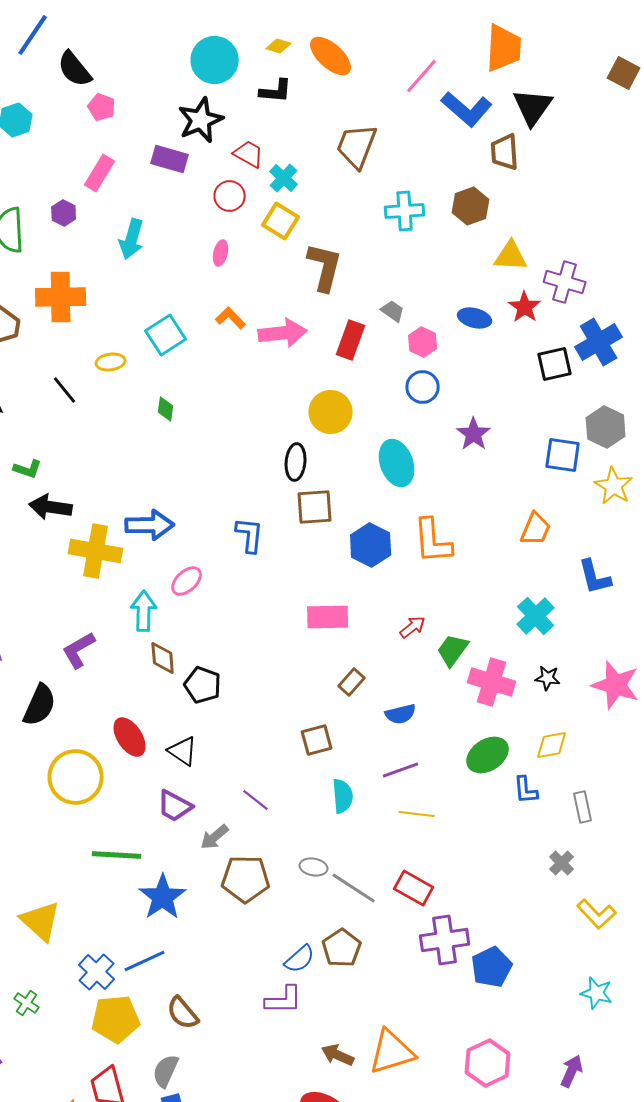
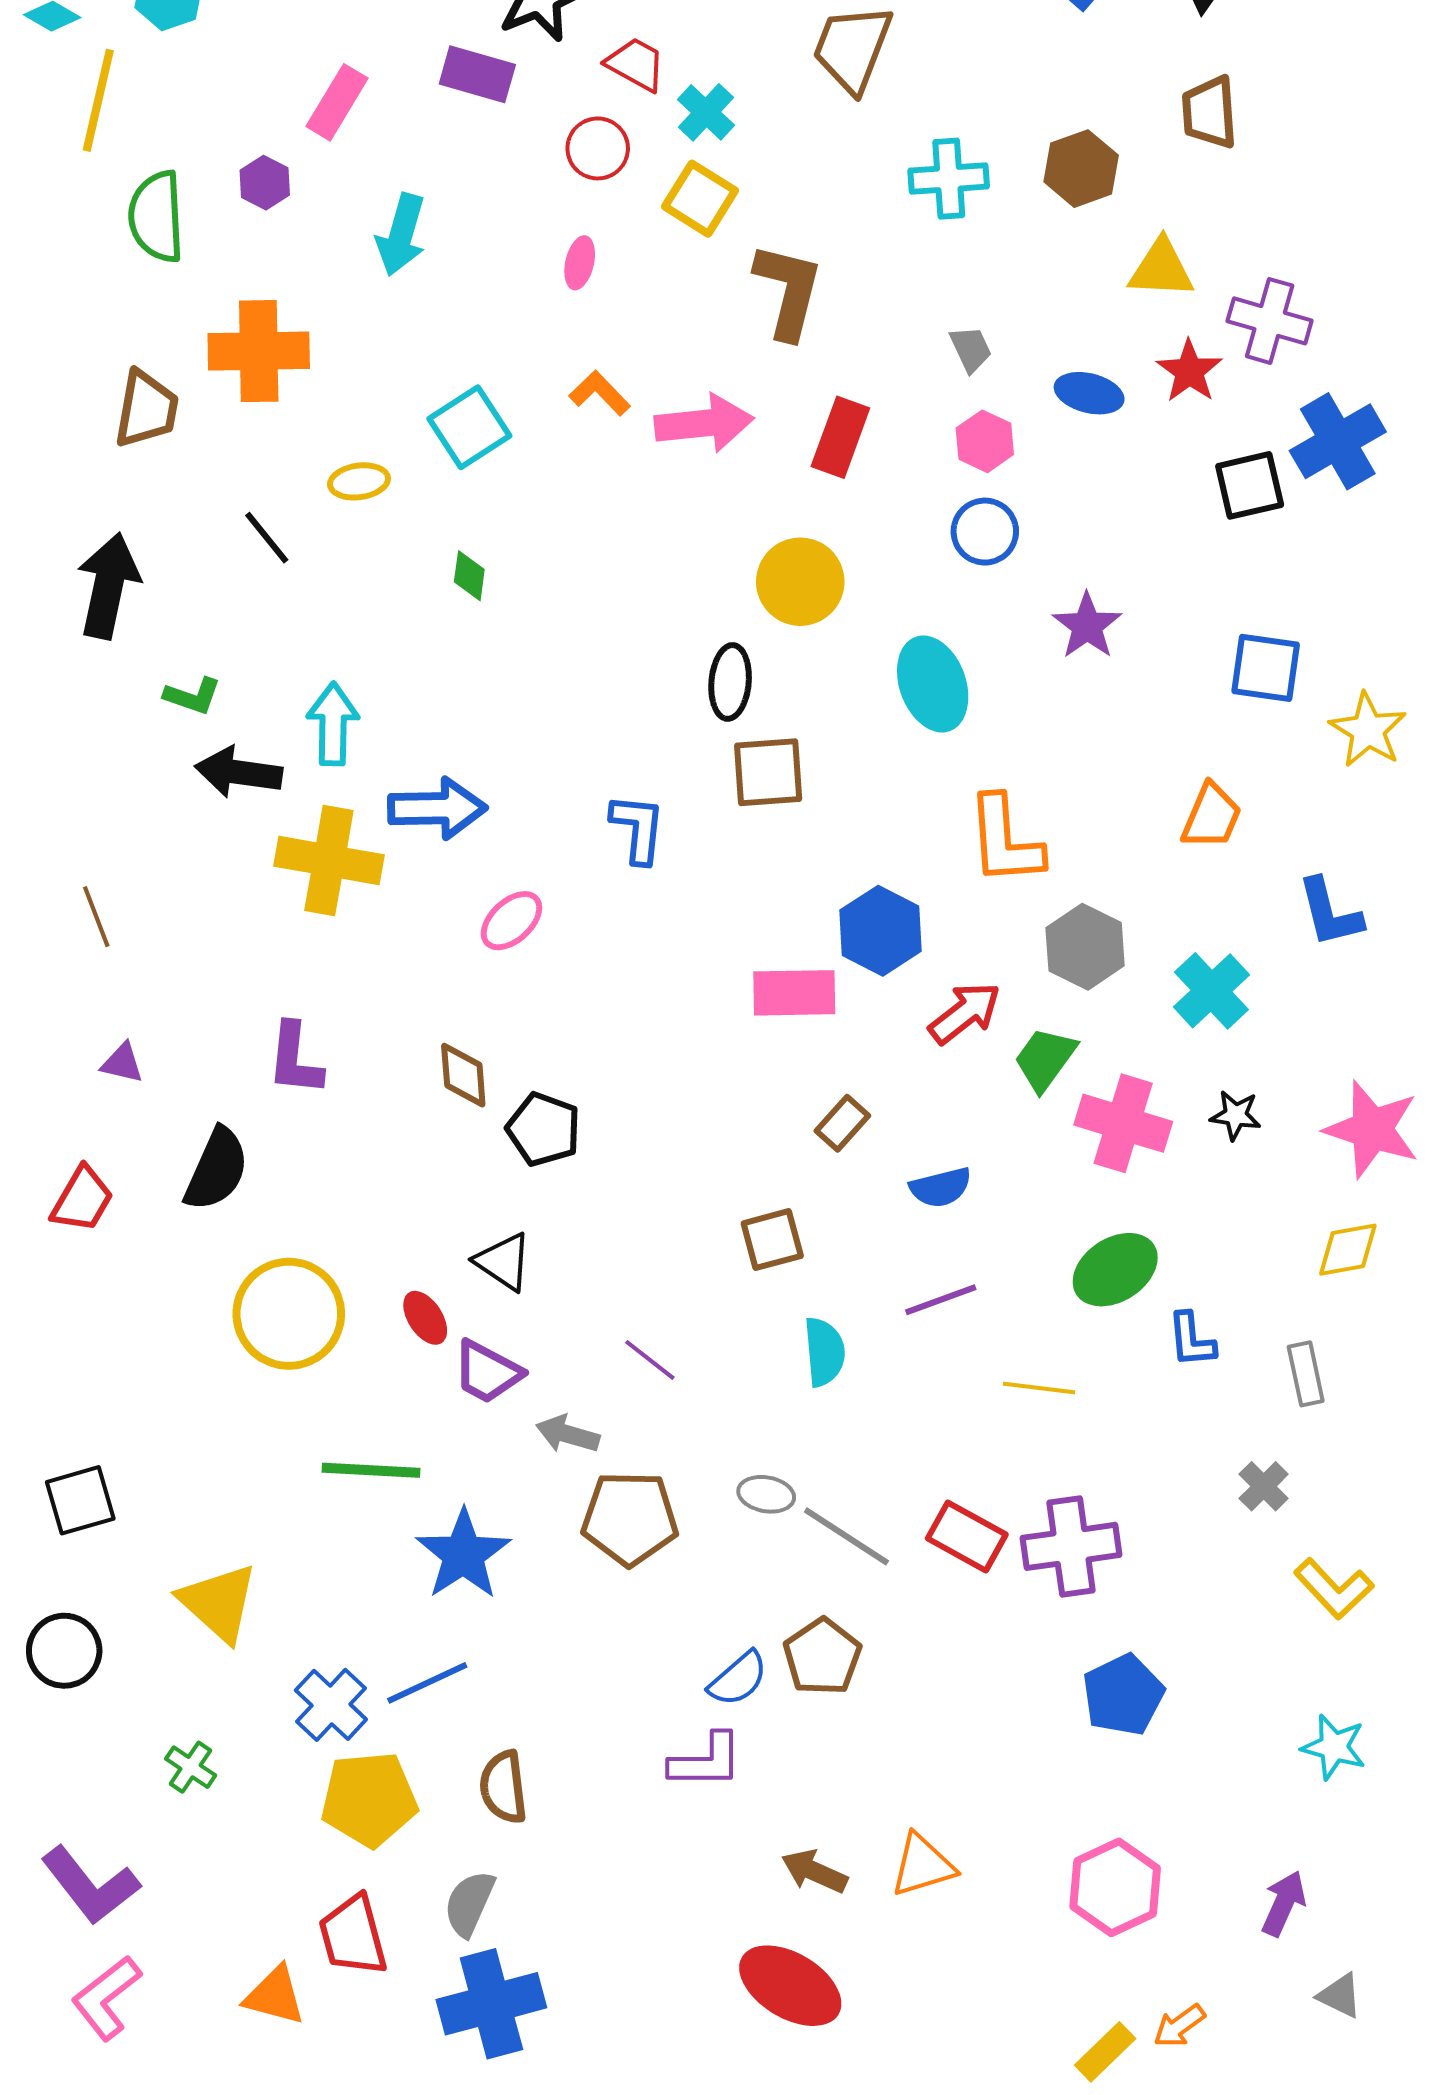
brown trapezoid: (505, 152) -> (1209, 112), moved
gray trapezoid: (393, 311) -> (971, 349), moved, turned 30
gray hexagon: (606, 427) -> (1085, 947), moved
blue hexagon: (371, 545) -> (881, 931), moved
cyan arrow: (144, 611) -> (333, 724), moved
red arrow: (413, 627) -> (965, 1013), size x1.4
purple L-shape: (79, 650) -> (295, 1059), turned -54
red ellipse: (130, 737) -> (425, 1318), moved, size x0.7
yellow diamond: (552, 745) -> (1348, 1250), moved
yellow line: (417, 814) -> (1039, 1388), moved
gray arrow: (215, 837) -> (568, 1434), turned 56
purple cross: (445, 940) -> (1071, 1546), moved
brown semicircle: (183, 1013) -> (503, 1787), turned 33
orange triangle: (392, 1052) -> (923, 1865), size x0.7

